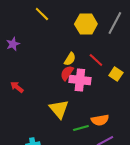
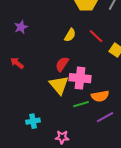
purple star: (13, 44) -> (21, 27), moved
red semicircle: (67, 73) -> (62, 64), moved
pink cross: (80, 80) -> (80, 78), moved

